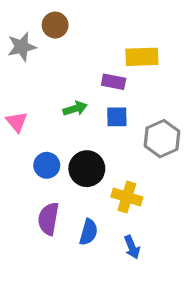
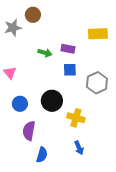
yellow rectangle: (142, 57) -> (98, 34), moved
green arrow: (75, 109) -> (45, 53), moved, turned 32
blue circle: (47, 165) -> (20, 104), moved
blue semicircle: (89, 232) -> (42, 155), moved

